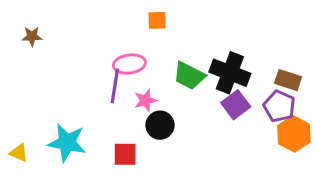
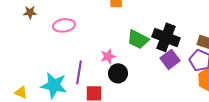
pink ellipse: (129, 64) -> (64, 25), moved
purple line: (115, 86) -> (79, 72), moved

